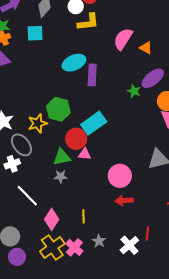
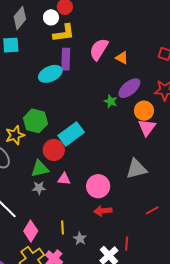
purple rectangle: (92, 75) -> (66, 59), moved
pink triangle: (85, 154) -> (64, 179), moved
gray star: (99, 241) -> (80, 239), moved

